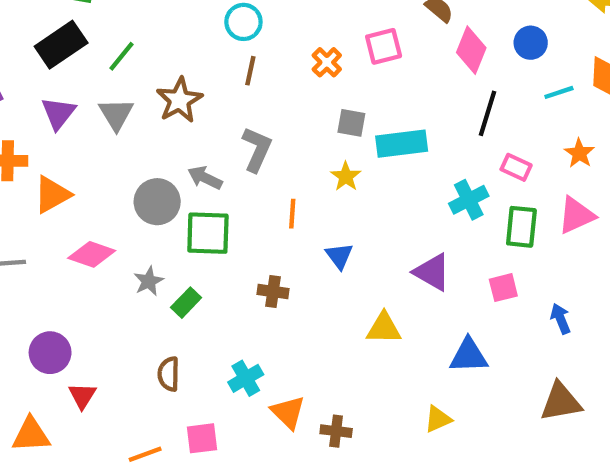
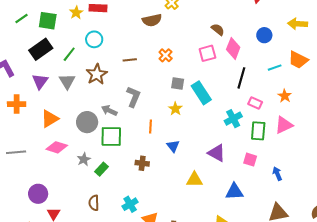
cyan circle: (243, 22) -> (94, 39), moved
blue circle: (531, 43) -> (264, 35), moved
pink square: (384, 46) -> (207, 53), moved
brown line: (250, 71) -> (130, 60), turned 72
cyan rectangle: (402, 144) -> (201, 93), turned 65
orange triangle: (52, 195) -> (50, 119), moved
pink square: (503, 288) -> (250, 160), turned 32

